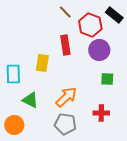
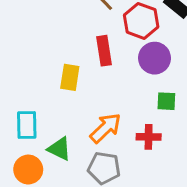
cyan rectangle: (13, 74) -> (27, 125), moved
green triangle: (30, 100) -> (59, 149), moved
red cross: (101, 113) -> (149, 137), moved

